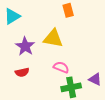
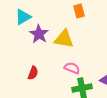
purple star: (25, 46) -> (39, 34), moved
red semicircle: (22, 72) -> (33, 73), turned -56

